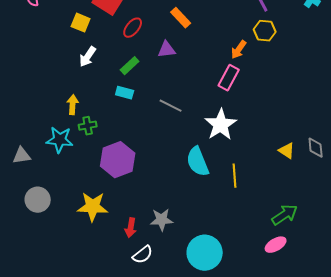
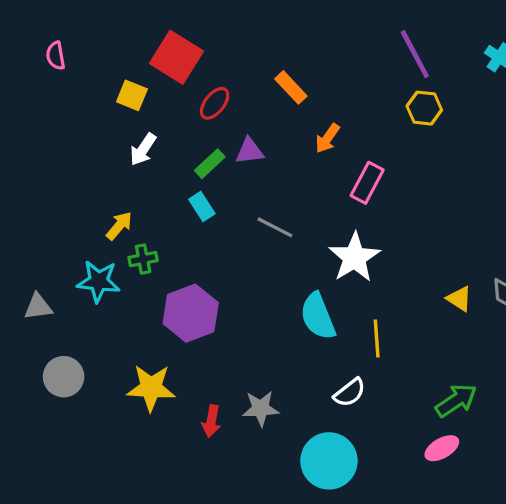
purple triangle: (167, 50) -> (250, 151), moved
orange arrow: (239, 50) -> (327, 138), moved
cyan rectangle: (125, 93) -> (202, 207), turned 42
yellow arrow: (73, 105) -> (119, 226), turned 36
white semicircle: (143, 255) -> (350, 393), moved

